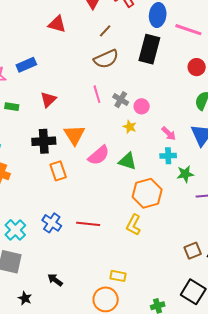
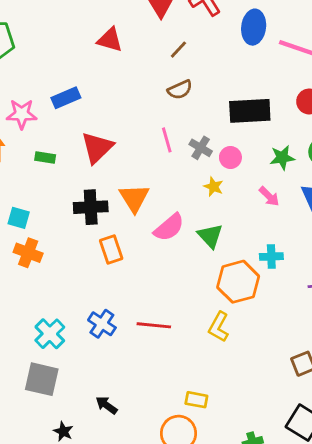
black rectangle: (149, 49) -> (250, 111), moved, turned 72
brown semicircle: (106, 59) -> (180, 90), size x0.7
red triangle: (48, 100) -> (97, 148), size x1.4
cyan cross: (168, 156) -> (271, 257), moved
green triangle: (127, 161) -> (210, 236), turned 30
green star: (185, 174) -> (282, 158), moved

